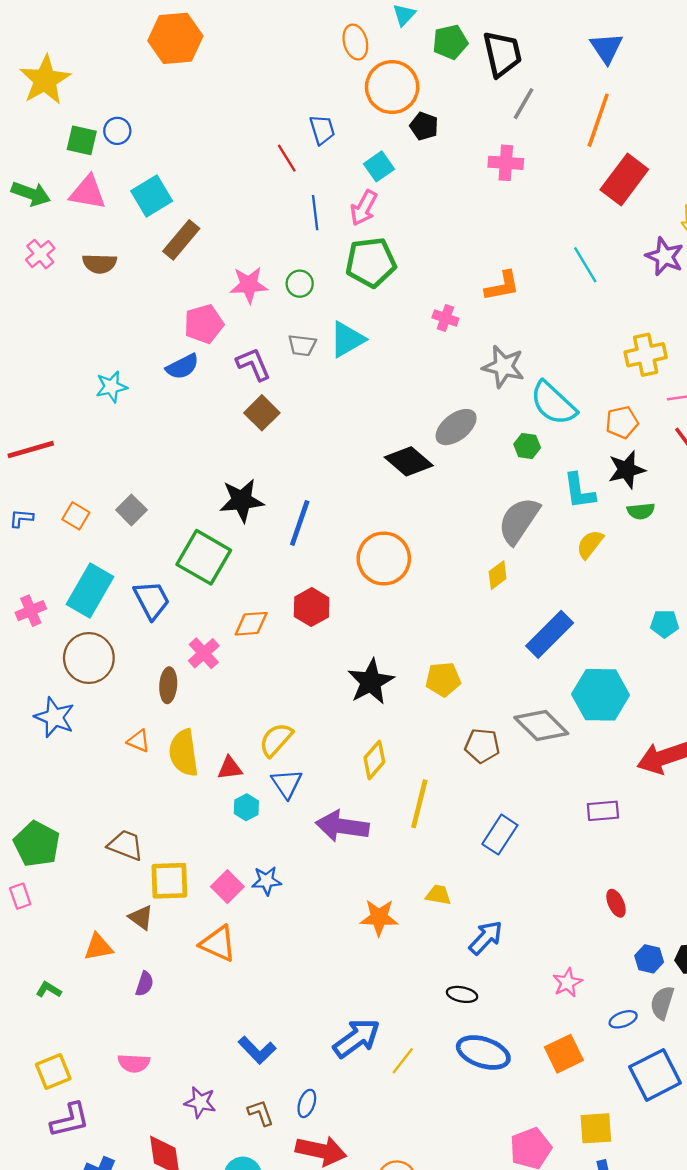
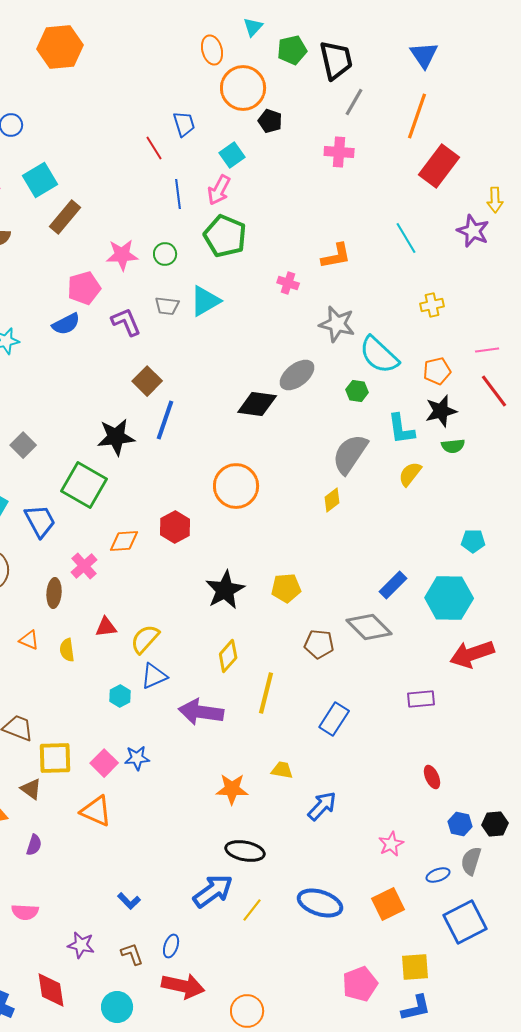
green pentagon: (371, 262) -> (225, 236), turned 30
yellow cross: (646, 355) -> (432, 305), moved, size x0.7
brown square: (262, 413) -> (147, 381), moved
black diamond: (409, 461) -> (257, 404), turned -33
blue line: (300, 523) -> (165, 420), moved
blue rectangle: (550, 634) -> (393, 585), moved, size x0.7
cyan hexagon: (601, 695) -> (449, 598), moved
yellow semicircle: (184, 753) -> (67, 650), size x0.6
red triangle: (230, 768) -> (106, 627), moved
blue triangle: (287, 784) -> (154, 676), turned 40
black ellipse: (462, 994) -> (245, 851), moved, size x1.5
blue L-shape: (257, 1050) -> (129, 901), size x0.7

